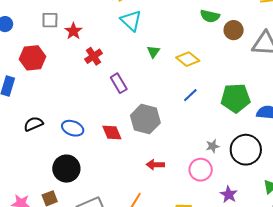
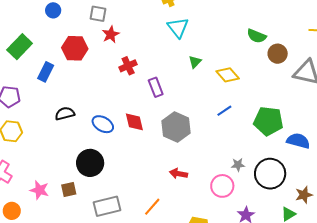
red star: (73, 31) -> (111, 34), moved
red cross: (94, 56) -> (128, 66), moved
red diamond: (112, 133) -> (134, 122), moved

